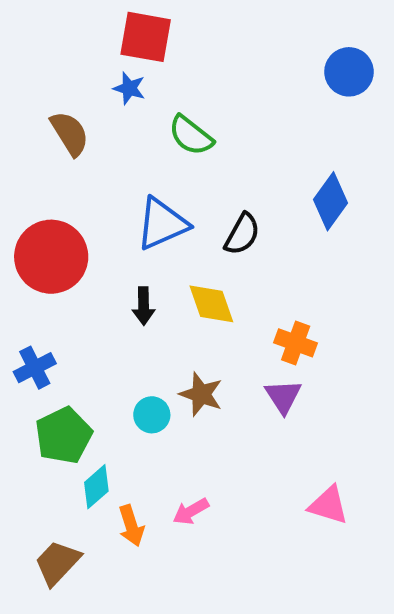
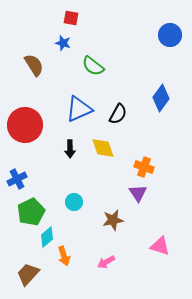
red square: (146, 37) -> (71, 18), size x0.6
brown star: (201, 394) -> (113, 220), moved, turned -30
pink arrow: (191, 511) -> (106, 262), moved

